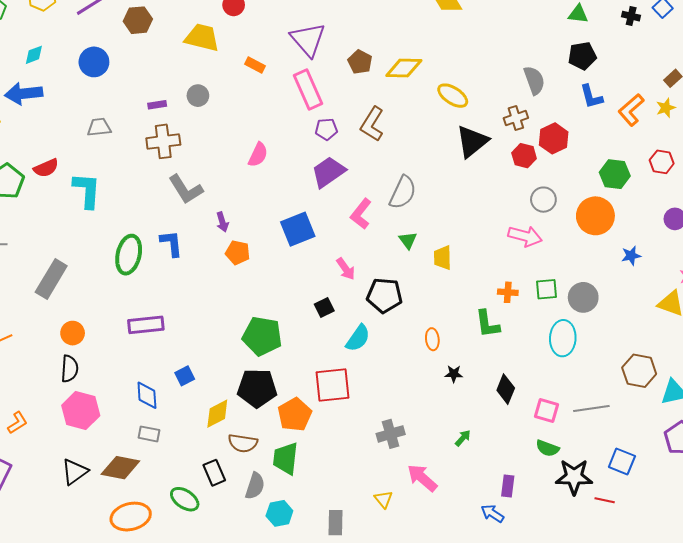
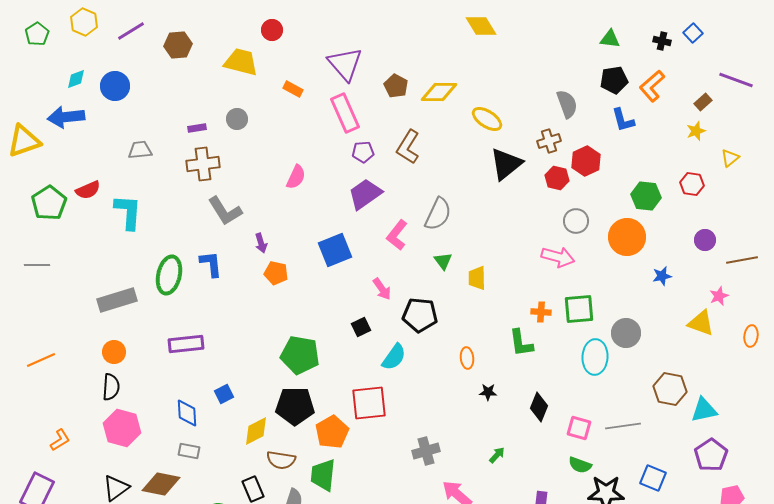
blue circle: (94, 62) -> (115, 86), moved
orange L-shape: (631, 110) -> (652, 86), moved
gray rectangle: (51, 279) -> (117, 300), moved, turned 42
green square: (546, 289) -> (579, 309), size x1.4
gray circle: (583, 297) -> (626, 333), moved

